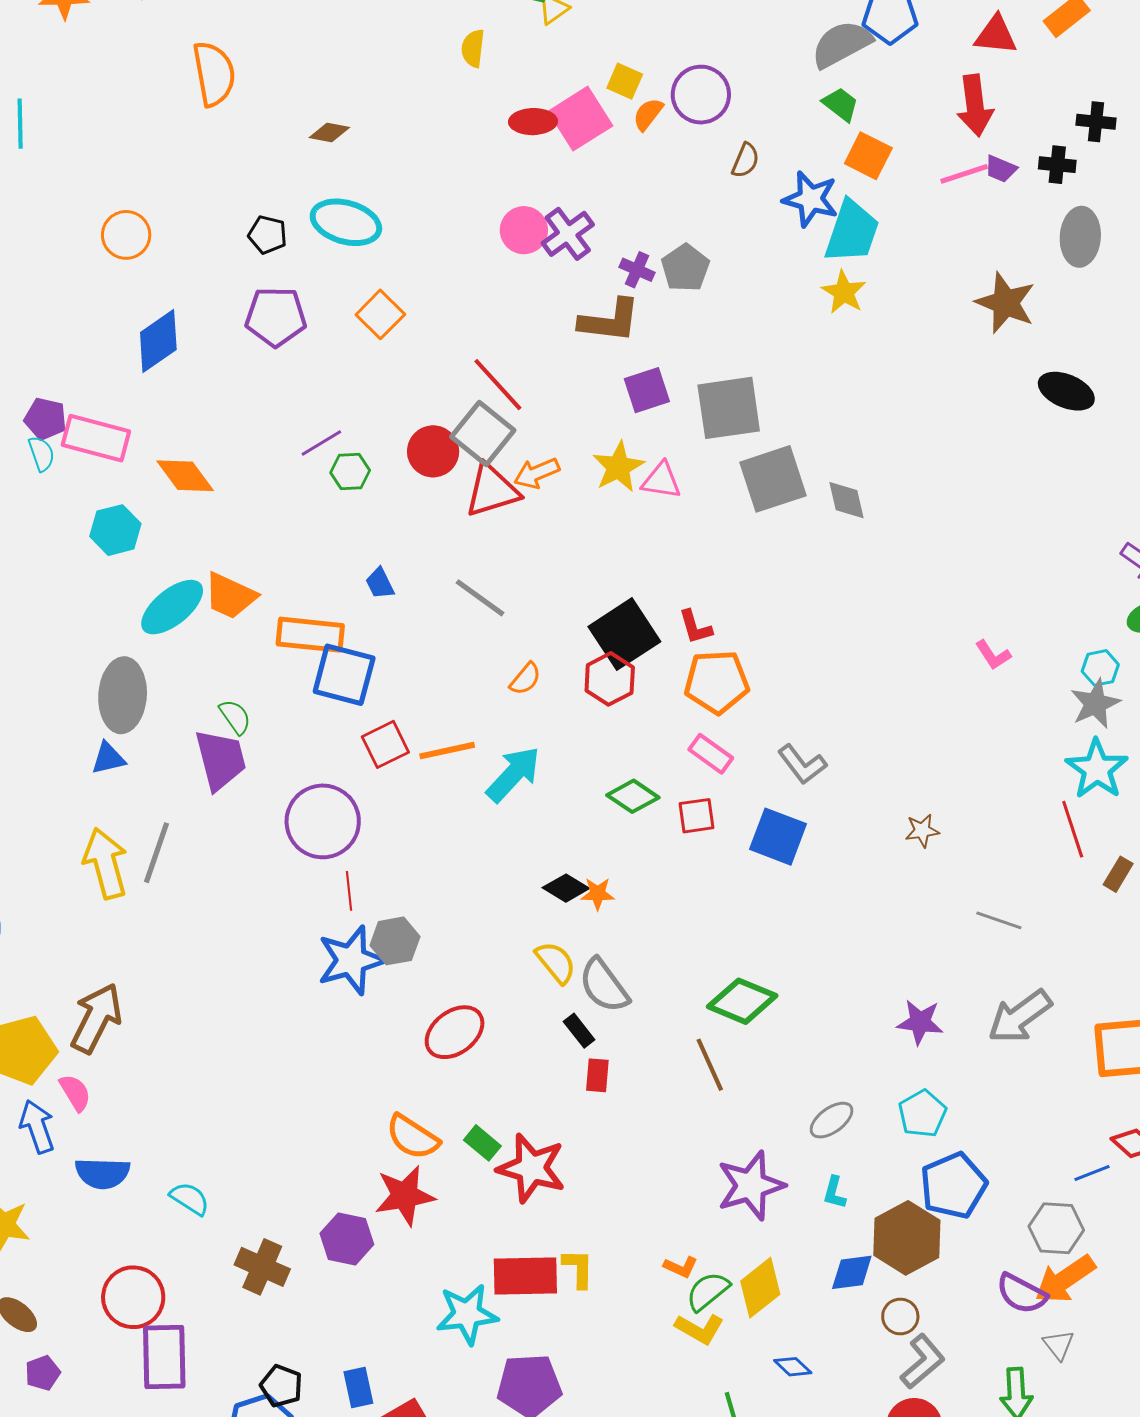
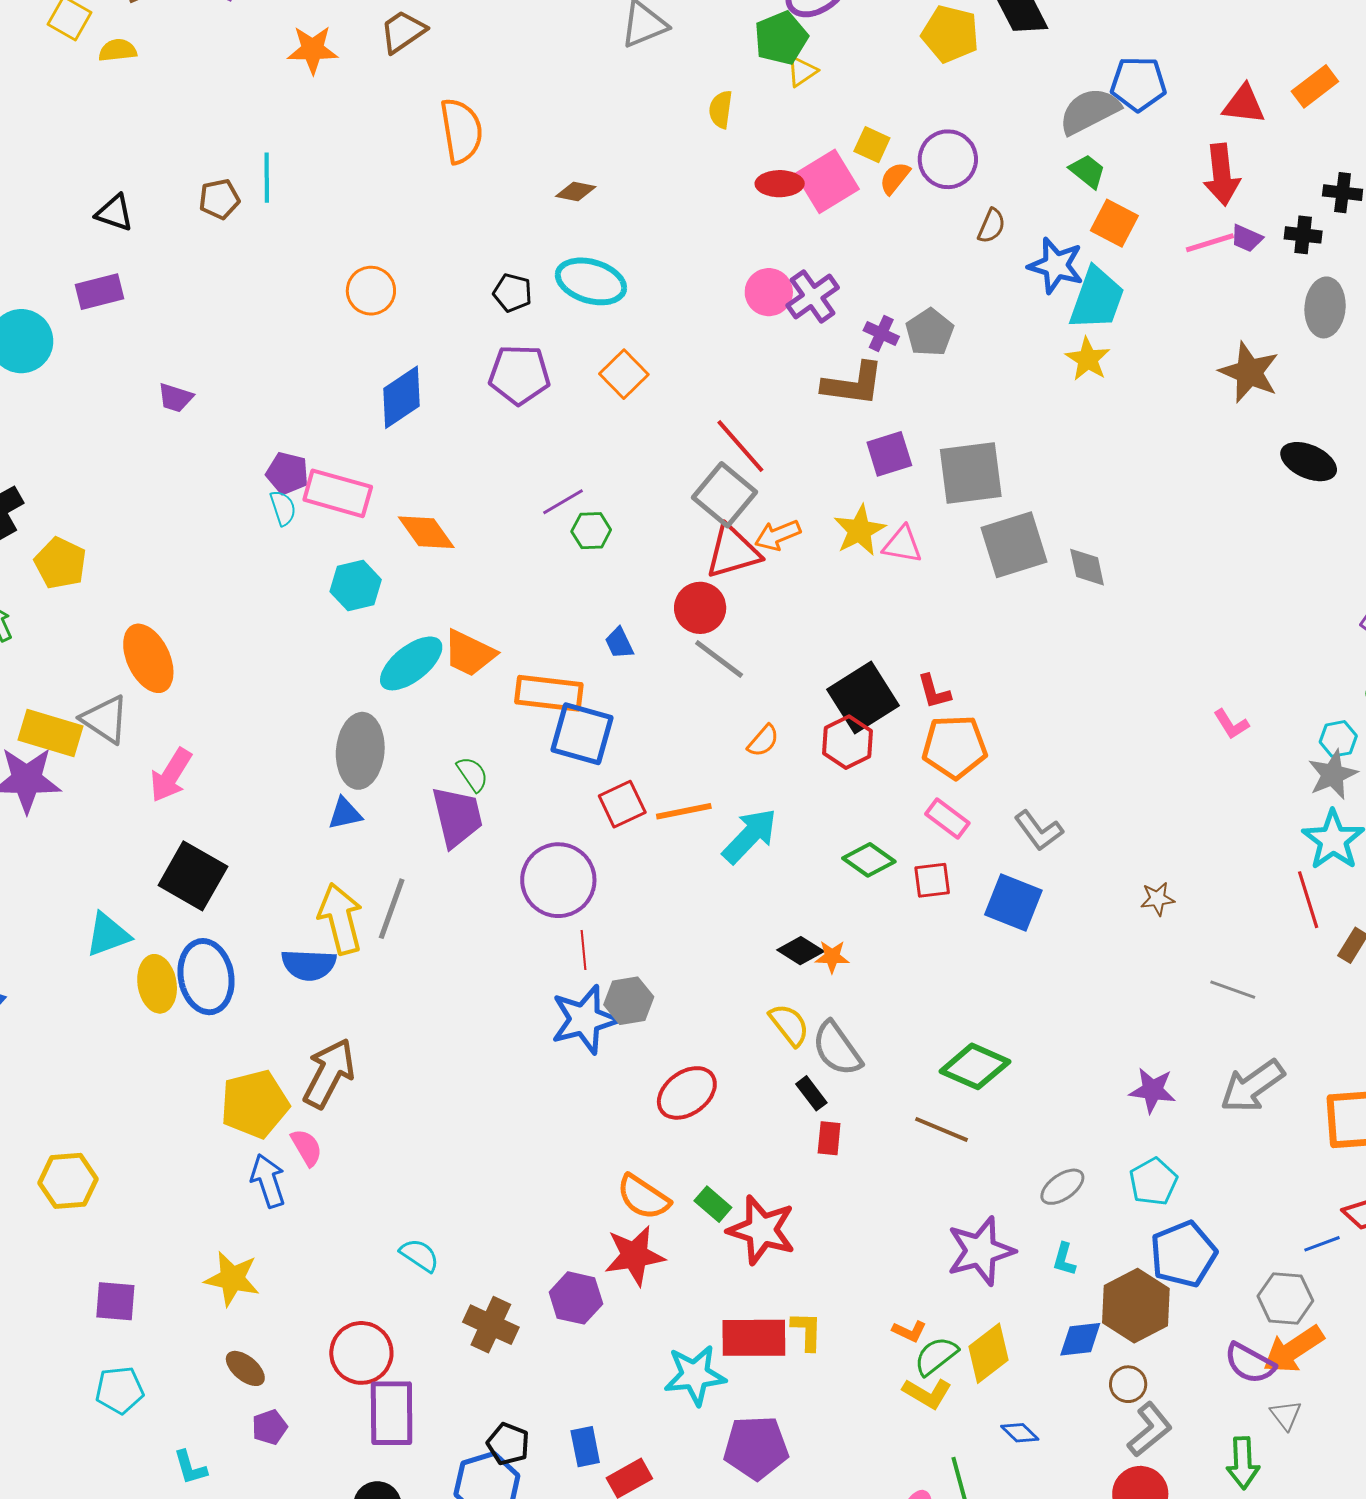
red circle: (433, 451) -> (700, 608), moved
brown line: (710, 1065) -> (941, 1129), turned -44
blue semicircle: (102, 1173) -> (309, 965), moved

